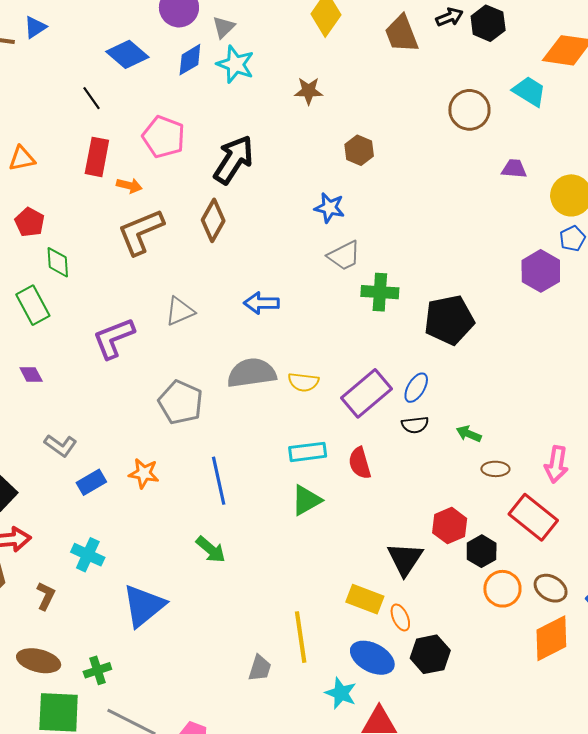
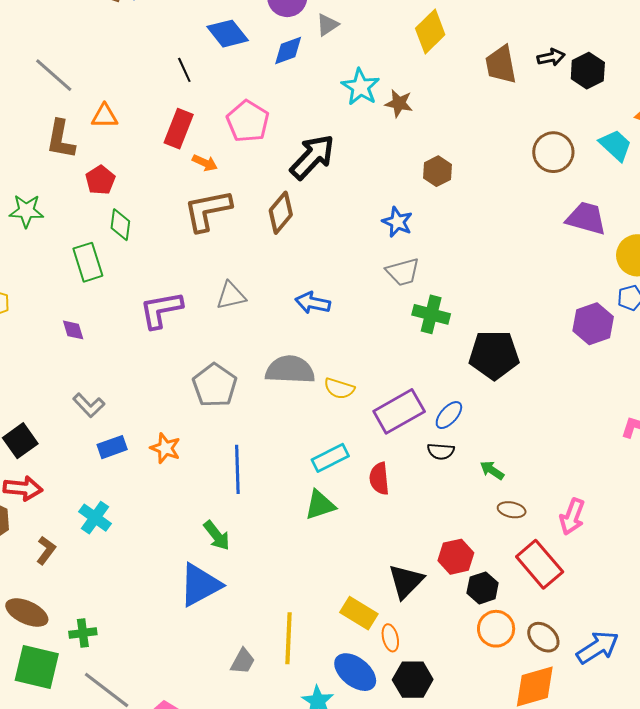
cyan star: (235, 64) -> (360, 87), moved
purple trapezoid: (514, 169) -> (586, 218), size x1.6
cyan rectangle: (308, 452) -> (330, 458), turned -30
blue triangle: (144, 606) -> (200, 585), moved

